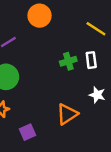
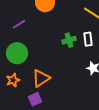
orange triangle: (67, 114) -> (41, 78), moved

